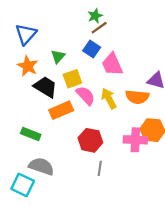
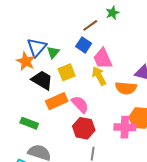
green star: (95, 16) -> (112, 13), moved
blue triangle: (26, 34) -> (37, 47), moved
pink semicircle: (86, 96) -> (80, 104), moved
yellow arrow: (109, 99) -> (99, 76), moved

